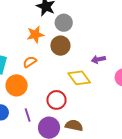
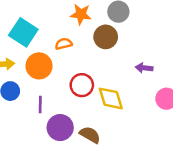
yellow diamond: (79, 78) -> (111, 98), moved
red circle: (56, 100) -> (82, 85), moved

